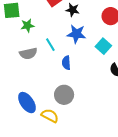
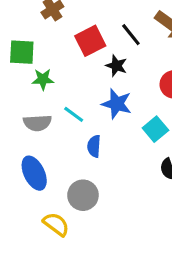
cyan line: (50, 45) -> (74, 114), turned -32
blue ellipse: (27, 103) -> (34, 173), moved

